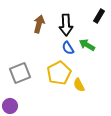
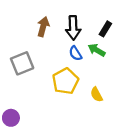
black rectangle: (99, 16) -> (105, 29), moved
gray square: (20, 73) -> (22, 63), moved
yellow semicircle: (79, 85) -> (97, 94), moved

